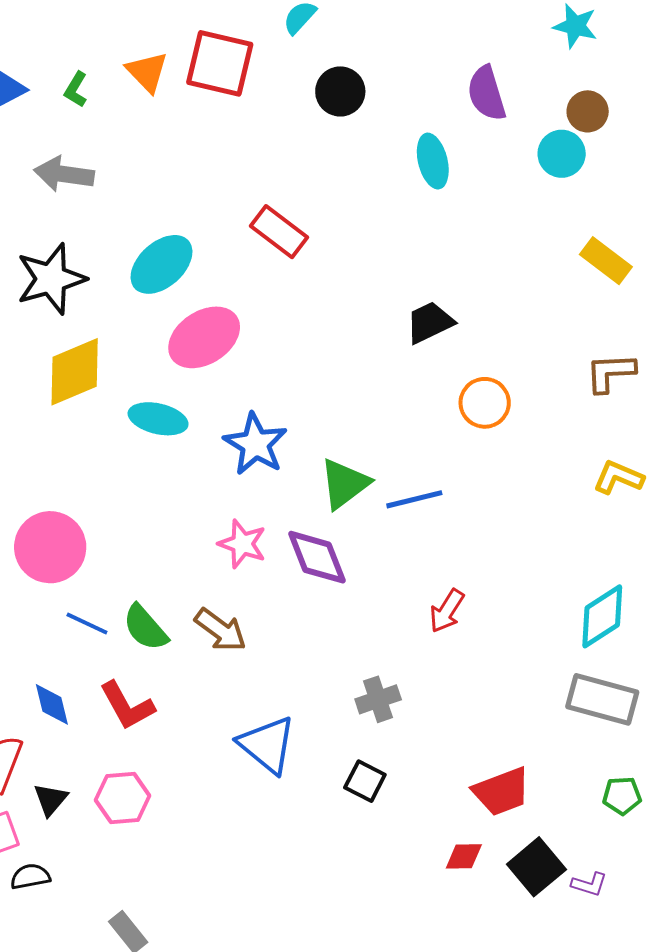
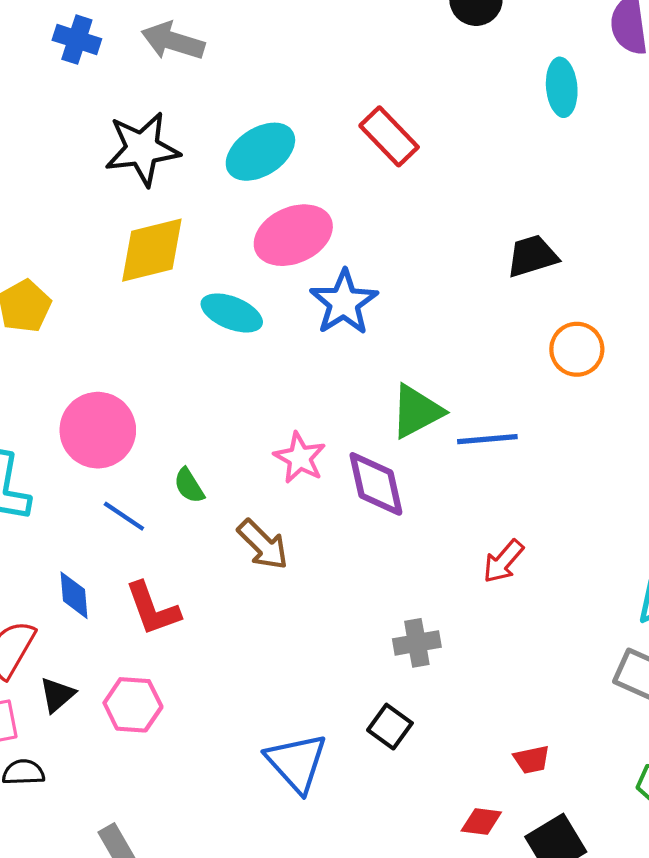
blue star: (255, 444) -> (344, 302), moved
green semicircle: (145, 628) -> (189, 486), moved, size x0.7
blue triangle: (267, 745) -> (297, 763), moved
red trapezoid: (502, 791) -> (532, 760), size x0.6

